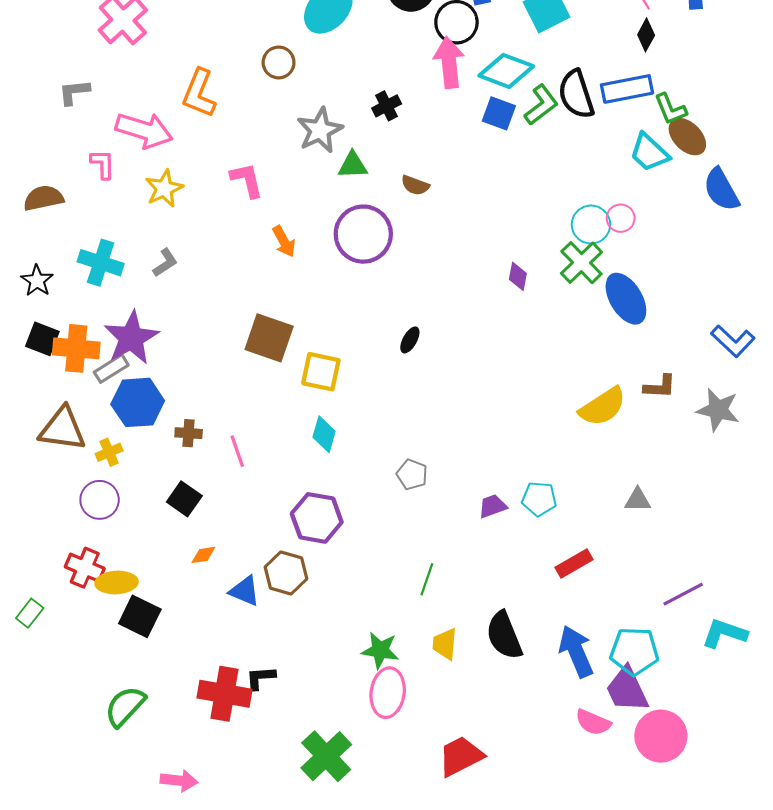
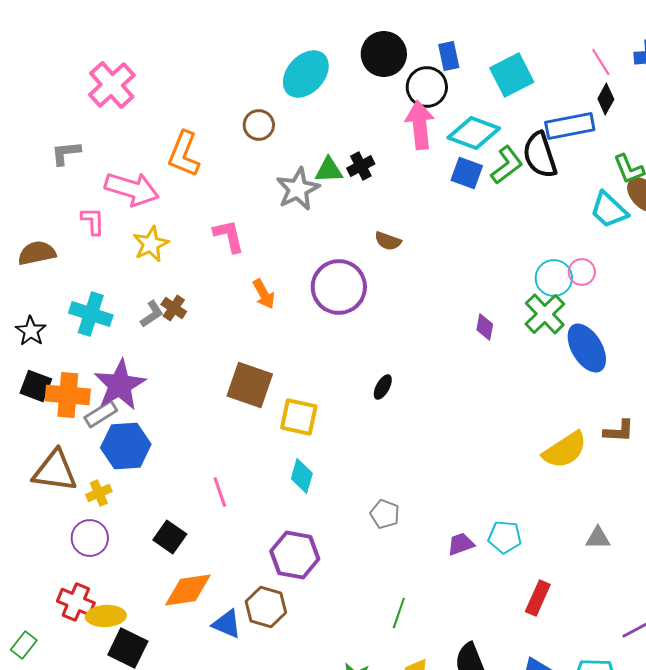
blue rectangle: (627, 89) -> (570, 126), moved
green triangle: (353, 165) -> (329, 170), moved
brown cross: (189, 433) -> (174, 308), moved, turned 30
orange diamond: (203, 555) -> (188, 590), size x2.0
red rectangle: (574, 563) -> (538, 598), turned -36

